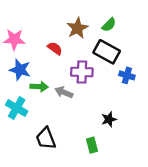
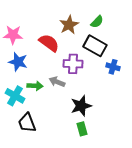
red semicircle: (55, 48) -> (49, 43), size x1.5
green arrow: (39, 87) -> (35, 86), moved
black star: (109, 119) -> (81, 106), moved, size x1.5
black trapezoid: (46, 138) -> (27, 123), moved

